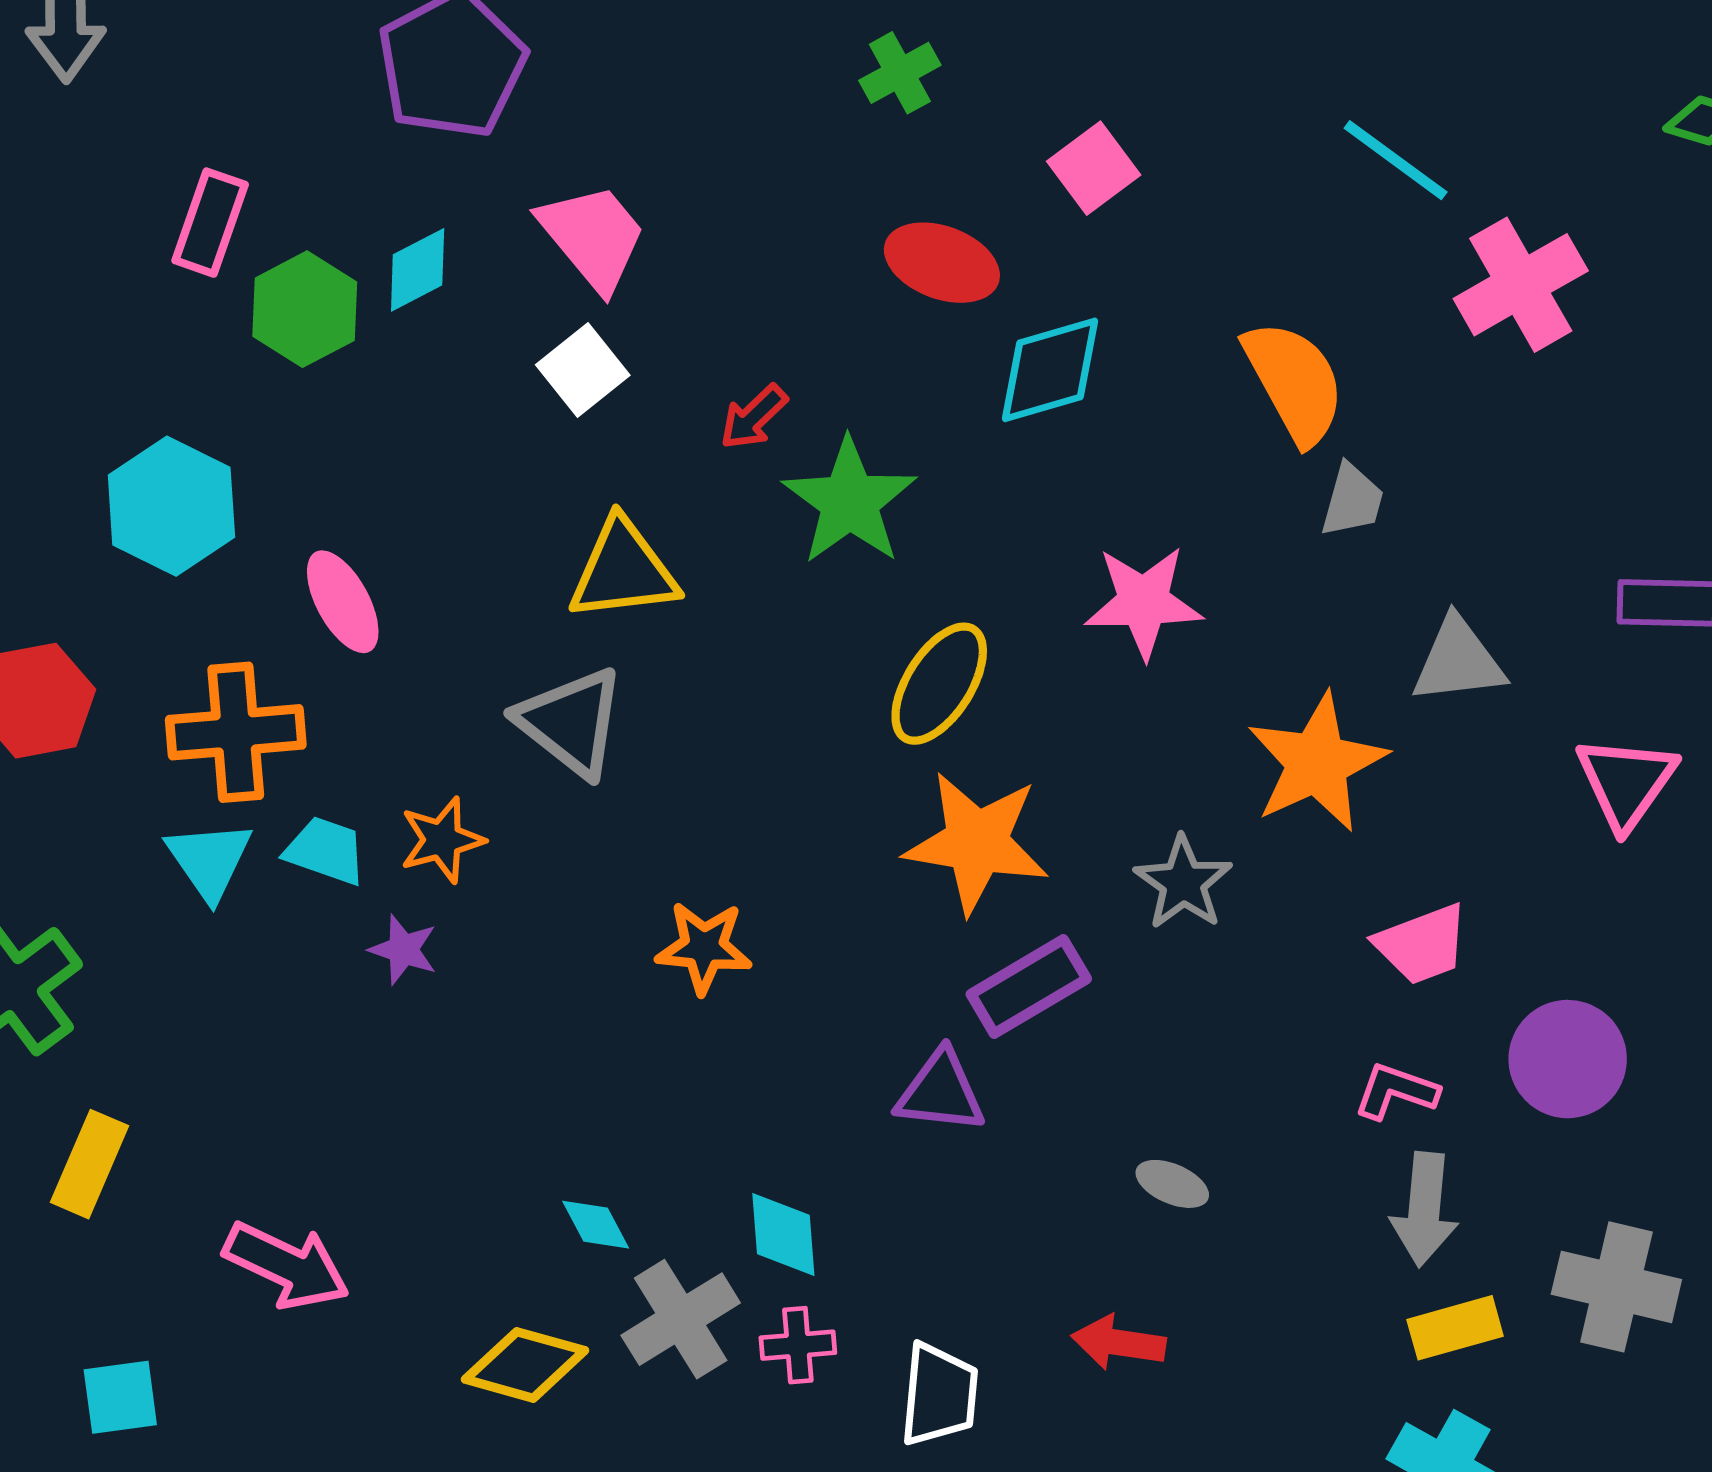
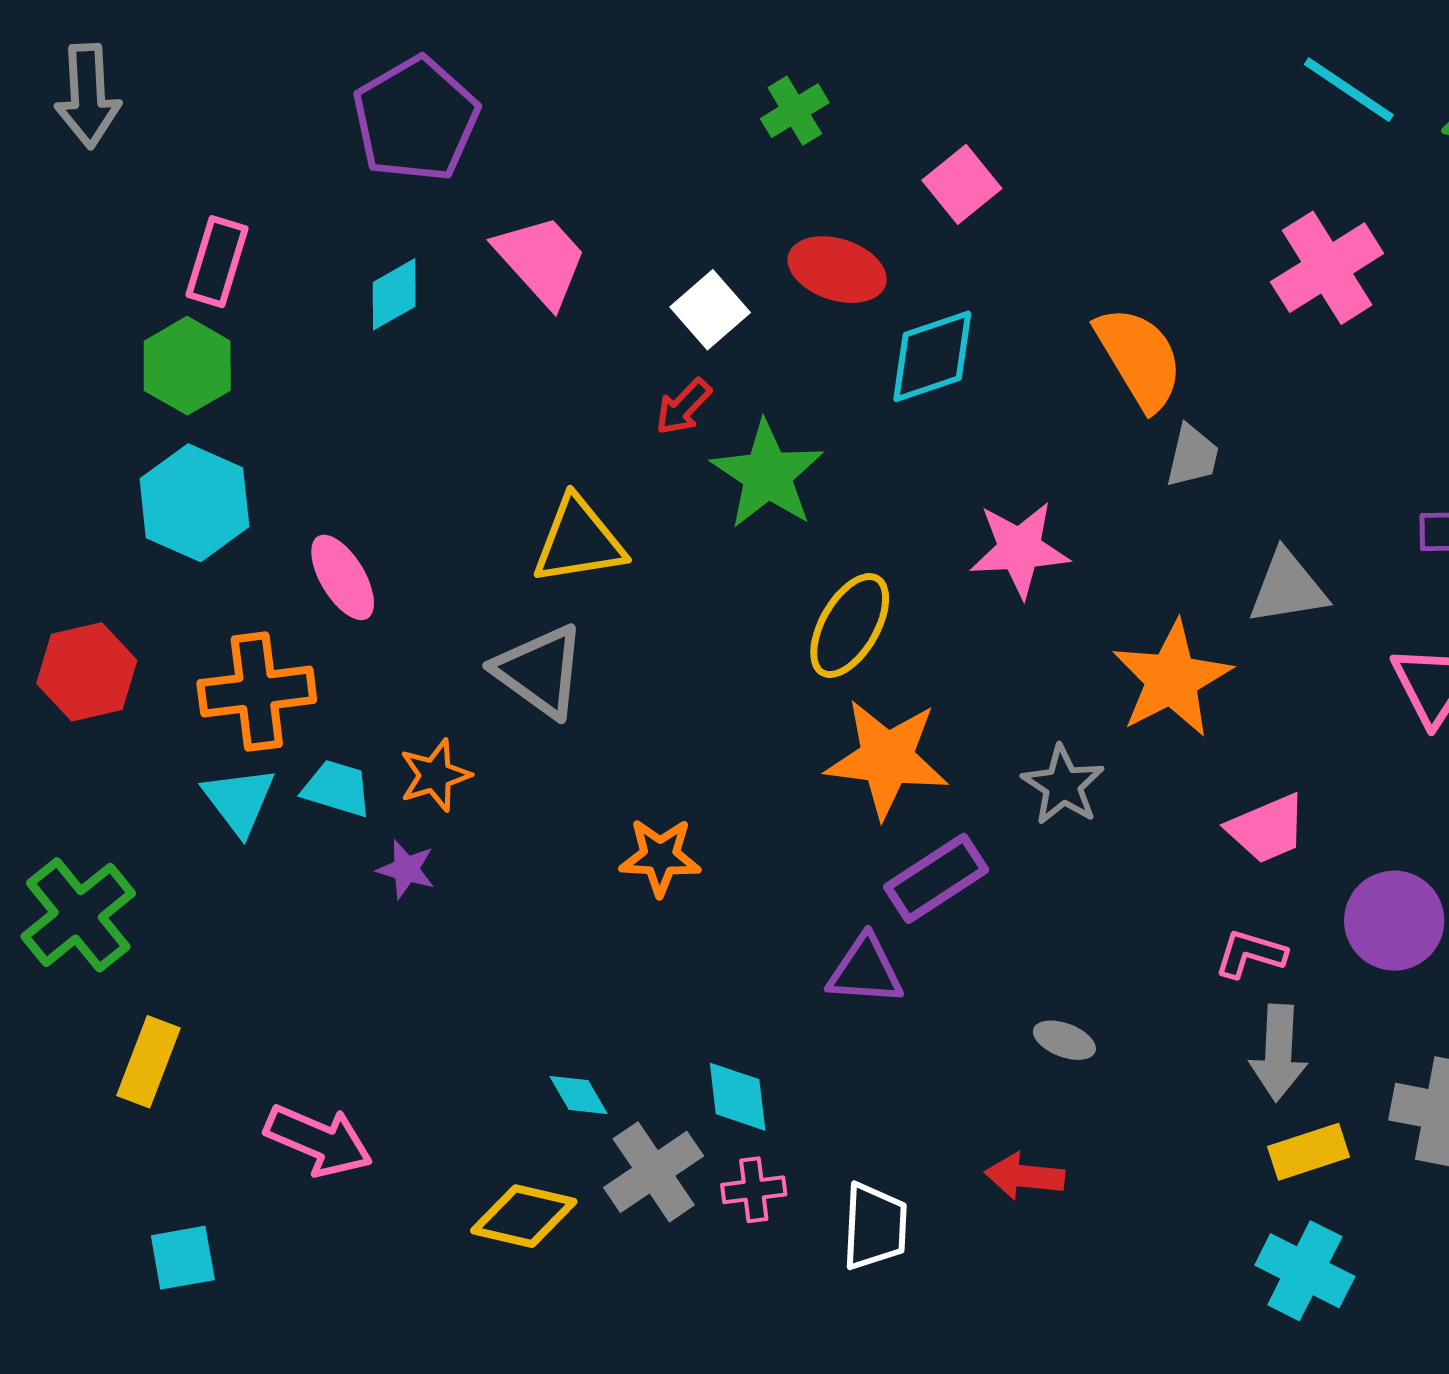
cyan line: (1396, 160) -> (1349, 90), moved
green hexagon: (305, 309) -> (187, 366), moved
white square: (583, 370) -> (710, 310), moved

